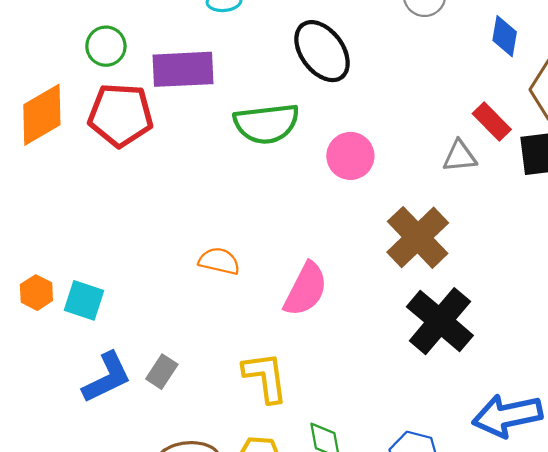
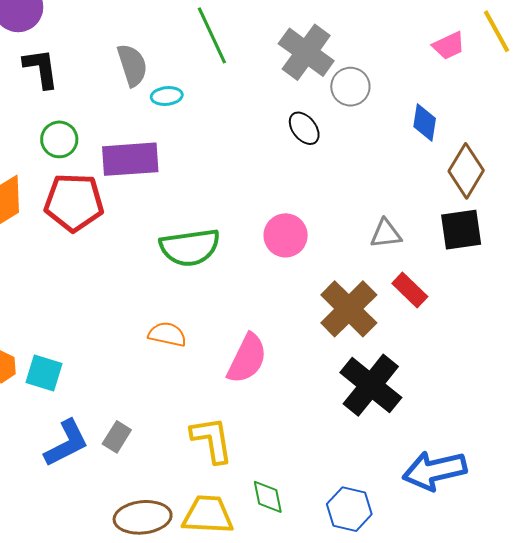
black ellipse: (322, 51) -> (304, 128), moved, size x0.6
red rectangle: (492, 122) -> (410, 290), moved
green semicircle: (266, 124) -> (190, 247), moved

